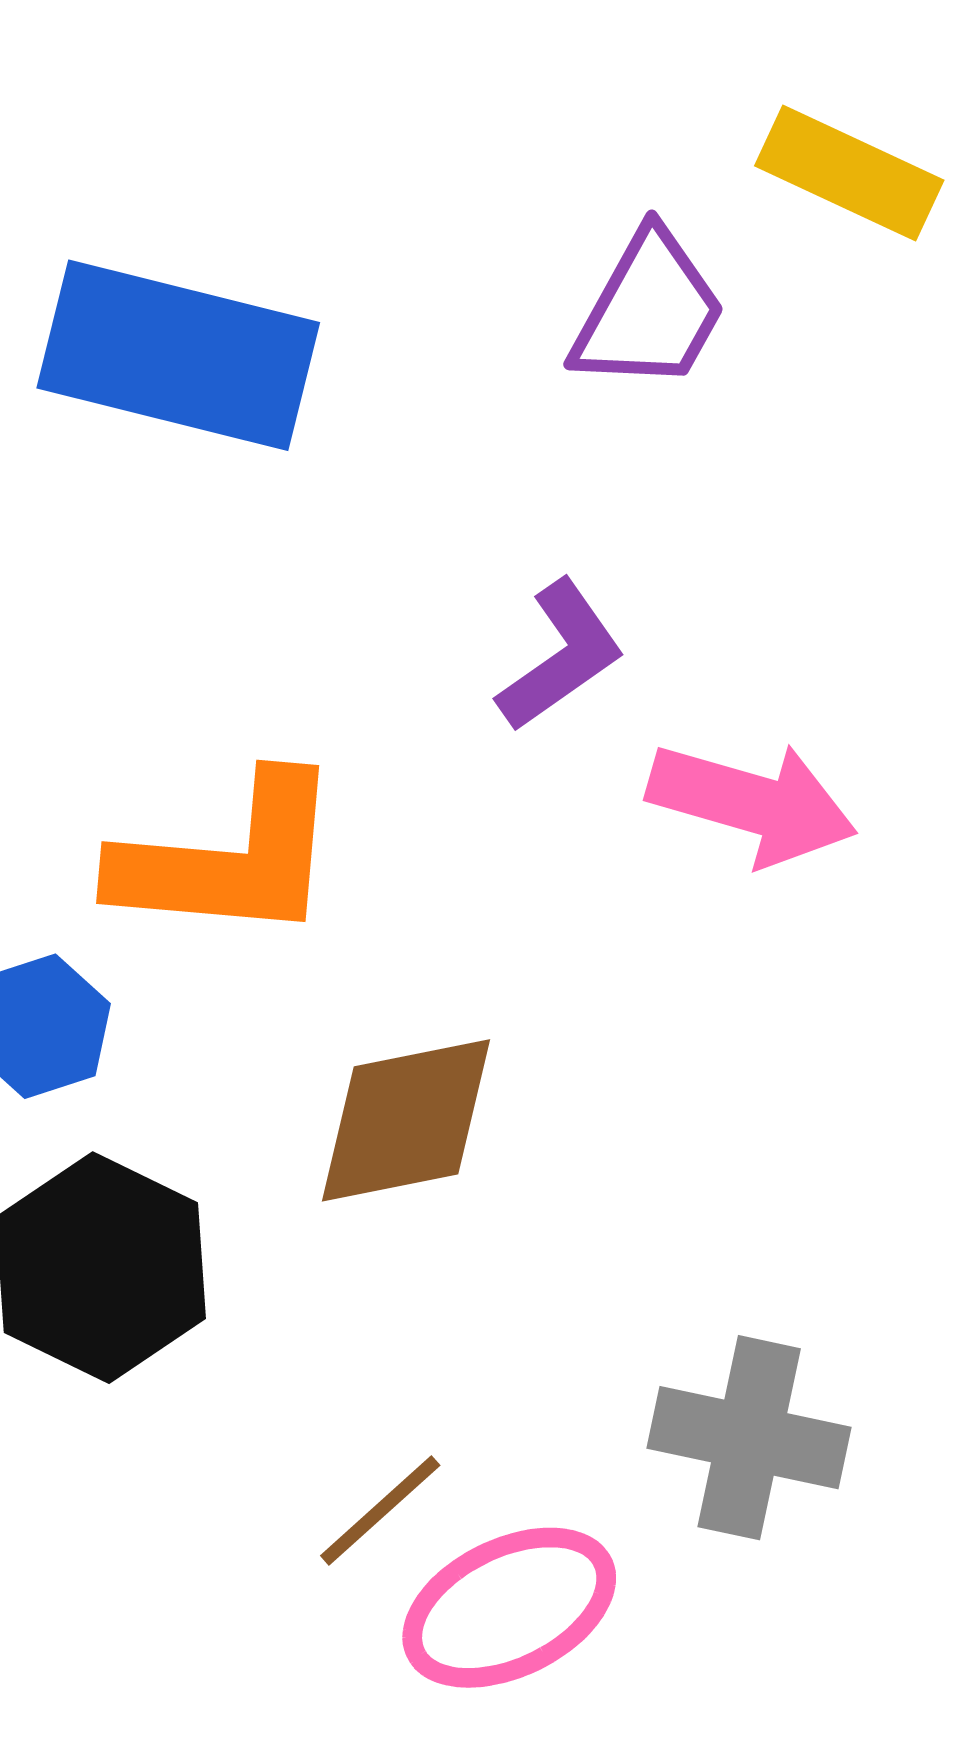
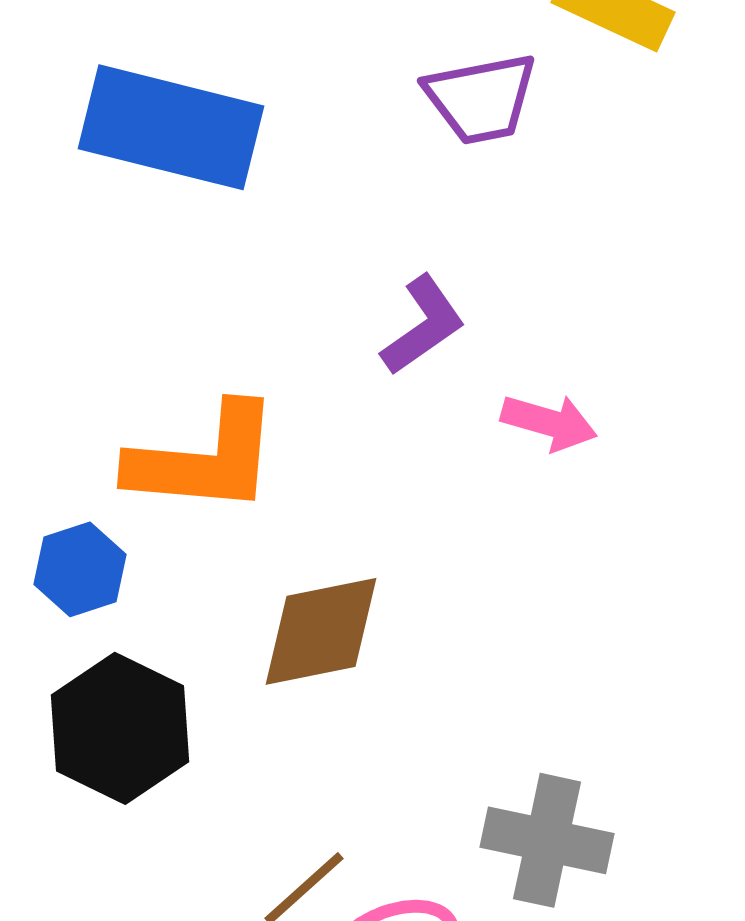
purple trapezoid: (649, 311) -> (481, 98), turned 50
pink arrow: (752, 803) -> (549, 422), size x0.7

